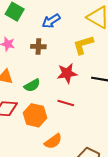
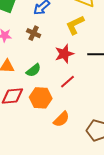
brown cross: (38, 47) -> (34, 33), turned 32
red line: (66, 103) -> (67, 82), turned -49

